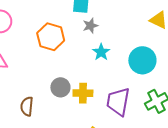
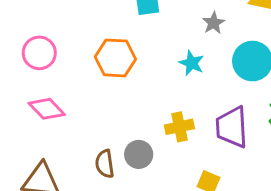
gray star: (90, 26) -> (214, 23), moved
gray circle: (60, 87) -> (139, 154), moved

